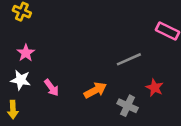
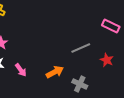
red star: (155, 88) -> (107, 60), moved

